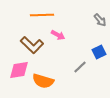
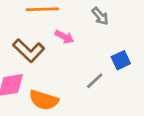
gray arrow: (100, 20) -> (100, 16), moved

